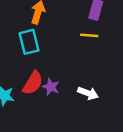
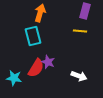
purple star: (51, 87) -> (48, 62), moved

